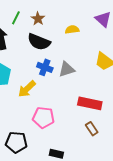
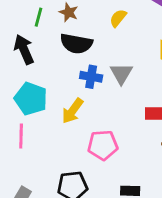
yellow semicircle: (72, 30) -> (118, 18), turned -32
gray triangle: (67, 69) -> (121, 73), turned -30

